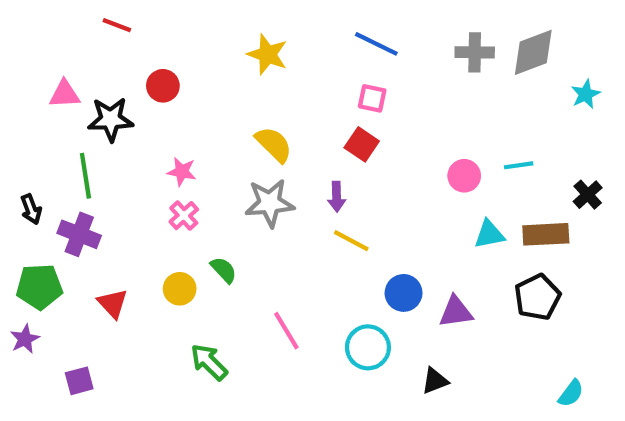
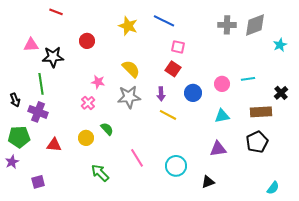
blue line: (376, 44) -> (164, 21), moved
red circle: (163, 86) -> (87, 41), moved
pink star: (182, 172) -> (98, 82), moved
cyan triangle: (489, 234) -> (222, 116), moved
blue circle: (404, 293) -> (193, 93), moved
red triangle: (113, 303) -> (54, 145), turned -42

